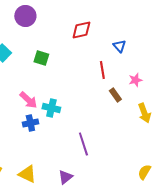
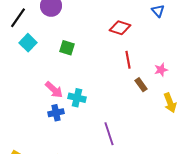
red diamond: (81, 30) -> (120, 28), moved, turned 30
blue triangle: (119, 46) -> (158, 11), moved

